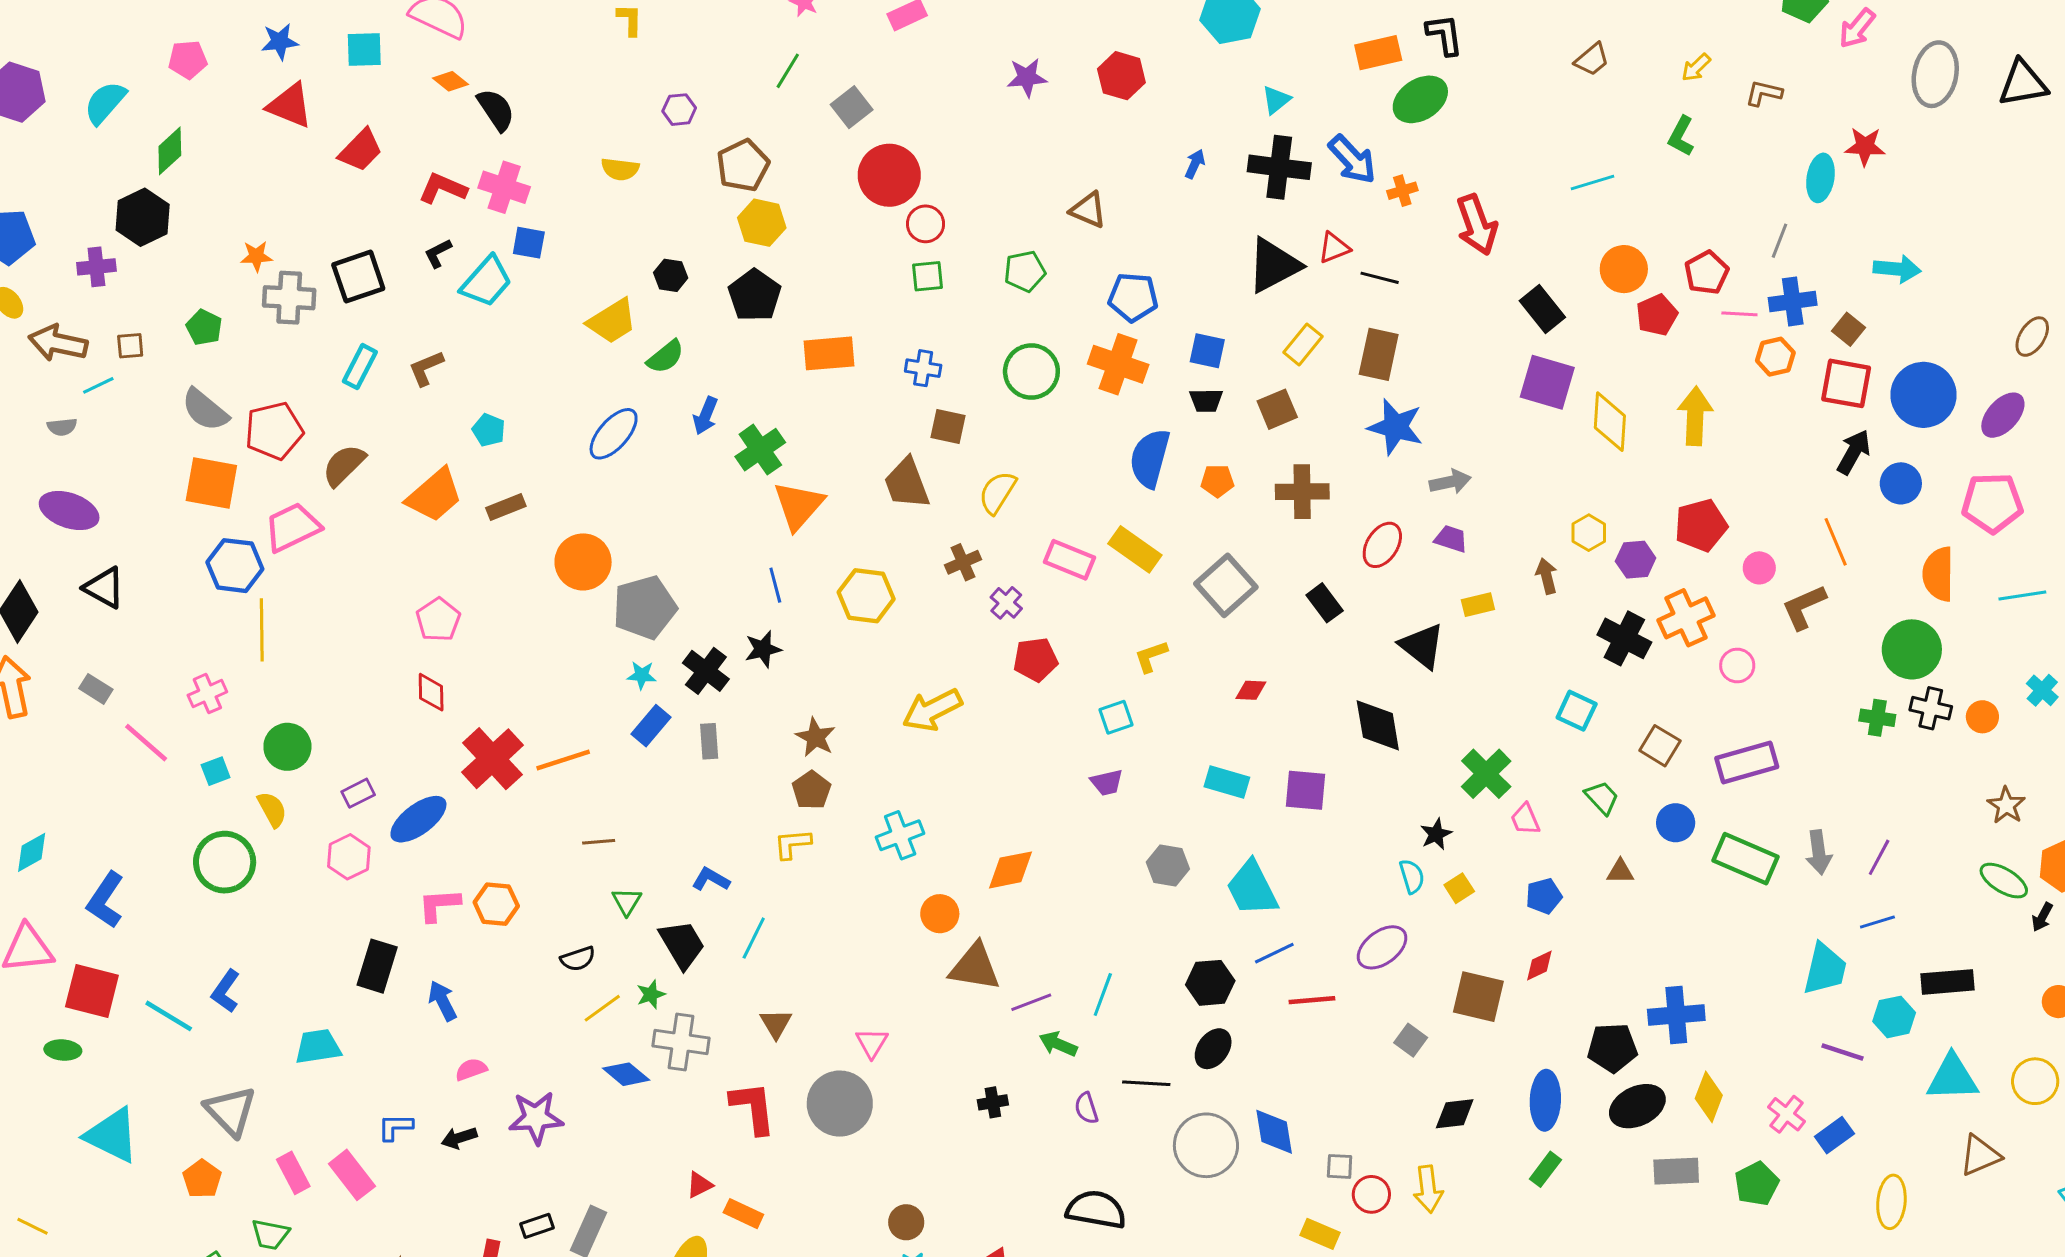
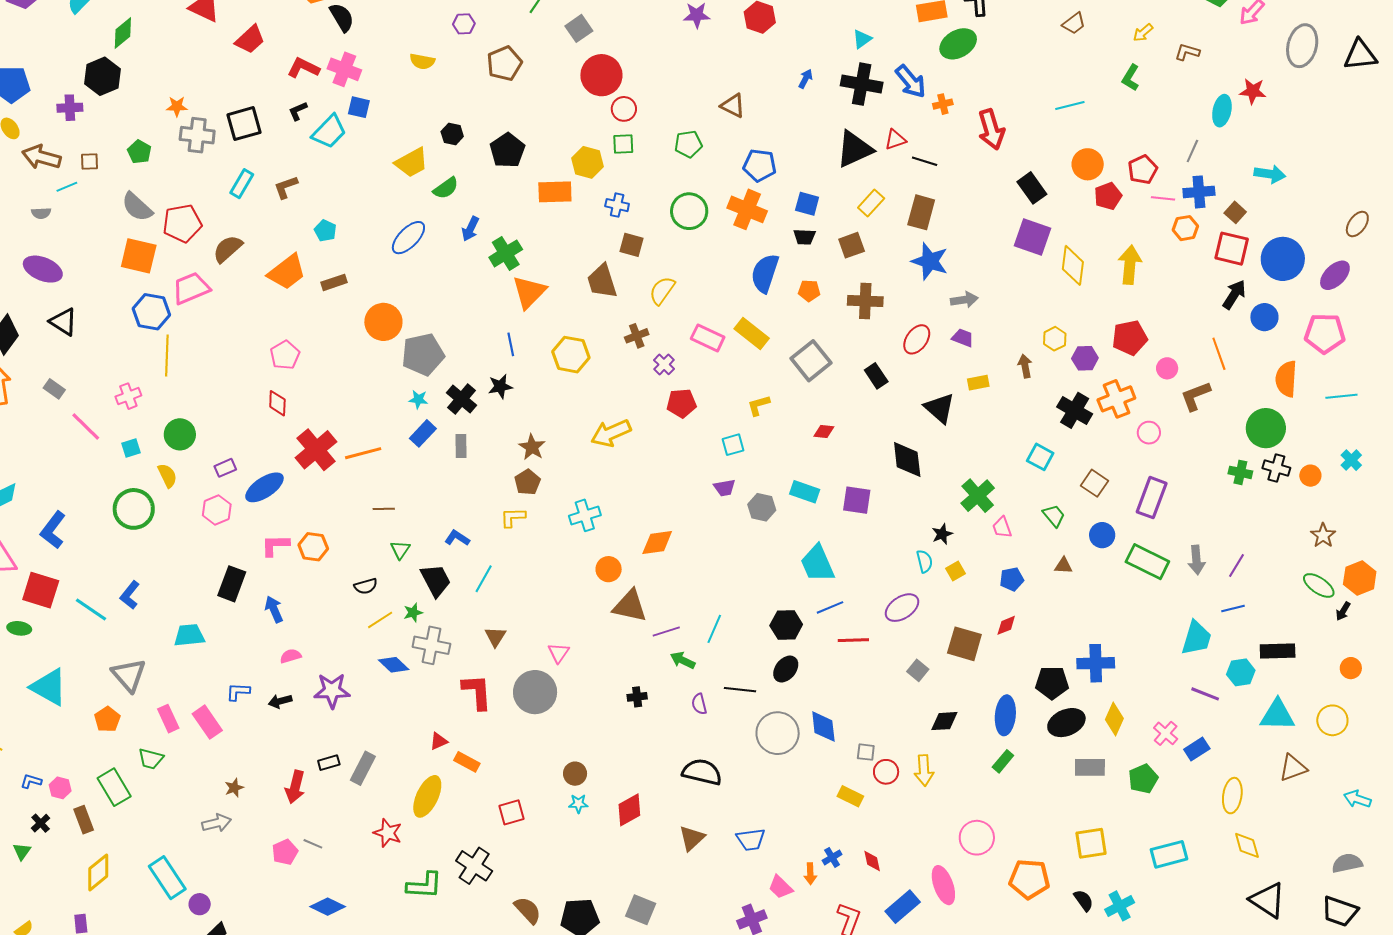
yellow hexagon: (762, 223) -> (588, 162), moved
purple rectangle: (1747, 762) -> (1152, 498), turned -57
gray hexagon: (1168, 866) -> (762, 507), moved

